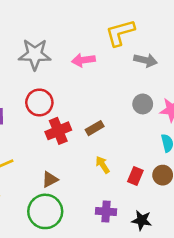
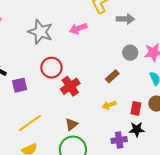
gray star: (35, 54) -> (40, 32), turned 30
brown rectangle: (95, 128) -> (112, 76), moved
yellow arrow: (103, 165) -> (109, 105), turned -64
black star: (142, 220) -> (137, 129), moved

